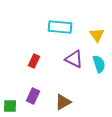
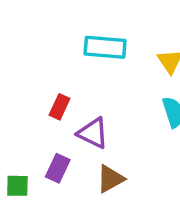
purple triangle: (74, 59) -> (93, 133), moved

